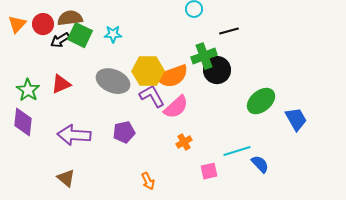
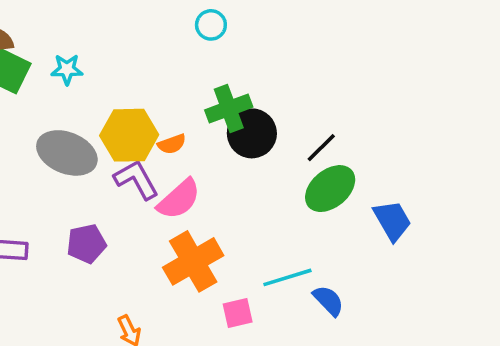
black line: (229, 31) -> (321, 148), moved, turned -30
orange semicircle: (172, 76) -> (172, 144), size x0.5
orange cross: (184, 142) -> (193, 261), size x2.0

